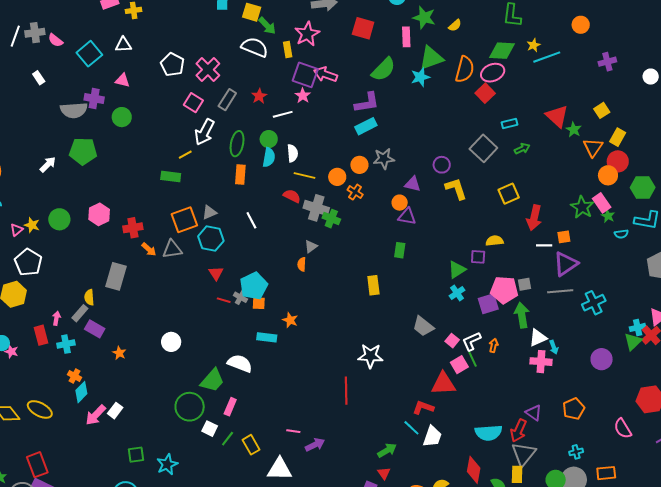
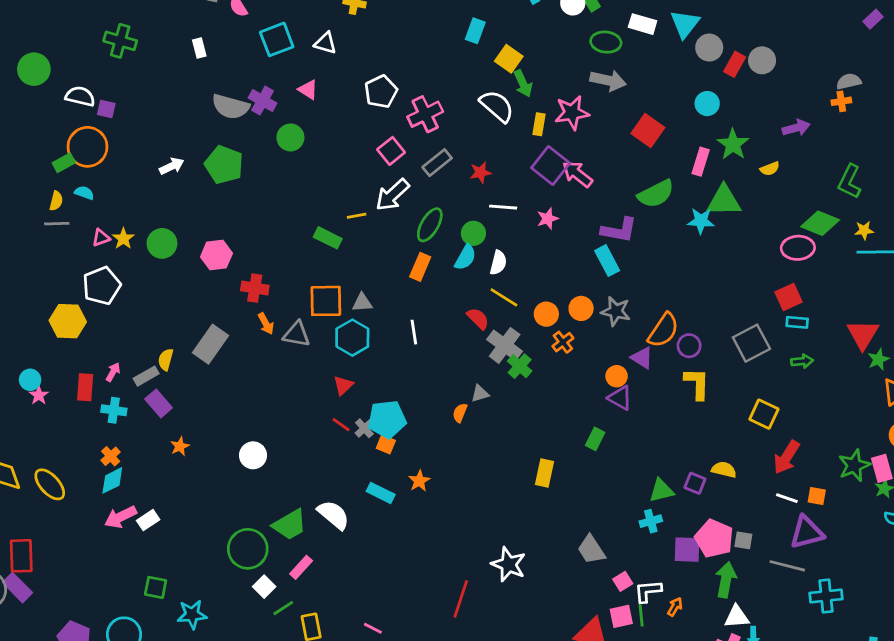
orange semicircle: (465, 69) -> (663, 330), moved
red square: (485, 93) -> (789, 297), moved
pink star: (303, 96) -> (548, 219), moved
cyan rectangle: (366, 126) -> (607, 261), turned 70
yellow square: (509, 194) -> (764, 414), turned 30

